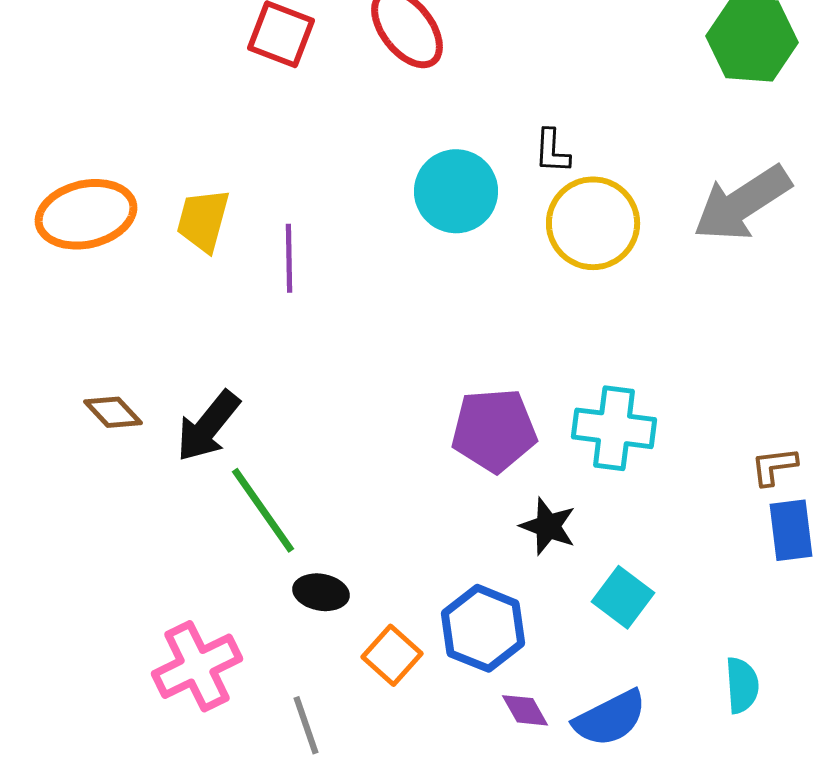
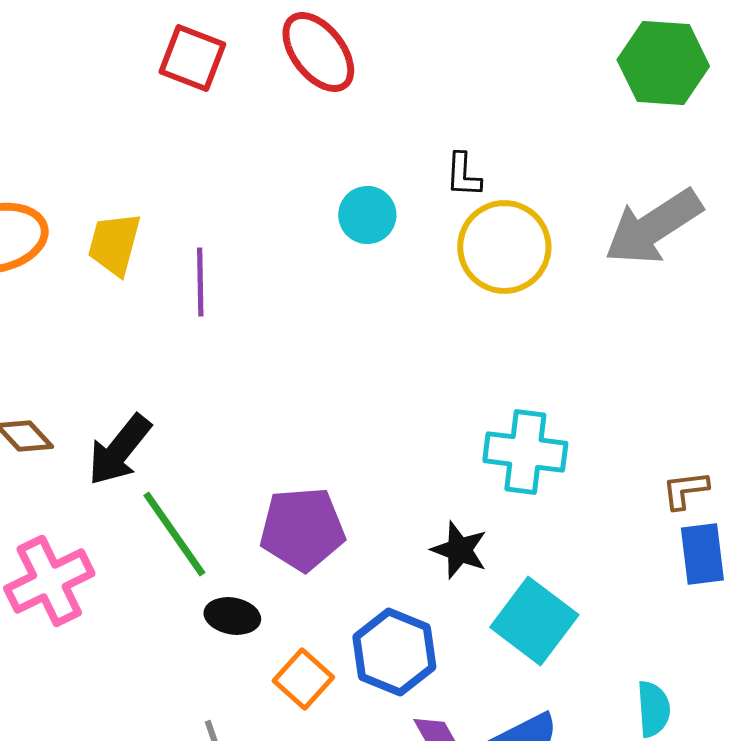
cyan circle: (456, 191) -> (367, 215), size x0.7
purple pentagon: (494, 430) -> (302, 529), moved
cyan square: (623, 597) -> (534, 621), size x1.4
pink cross: (197, 666) -> (49, 581), moved

